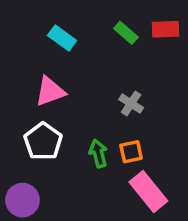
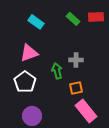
gray cross: (131, 103) -> (76, 60), turned -32
green arrow: (98, 154) -> (57, 71), moved
purple circle: (22, 200) -> (32, 116), moved

